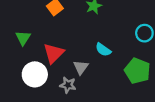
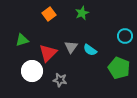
green triangle: (23, 38) -> (22, 40), turned 40
gray triangle: (81, 67) -> (71, 47), moved

